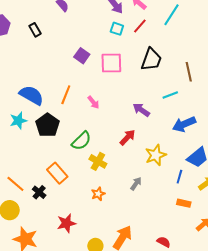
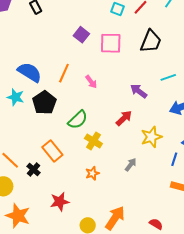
cyan star: (18, 121) -> (16, 97), turned 30

